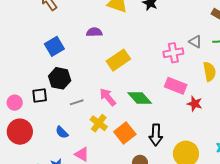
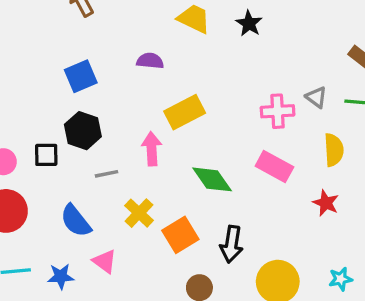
pink arrow: (108, 97) -> (152, 149), moved, turned 30
red star: (195, 104) -> (326, 203), moved
blue semicircle: (62, 132) -> (76, 221), size x1.5

